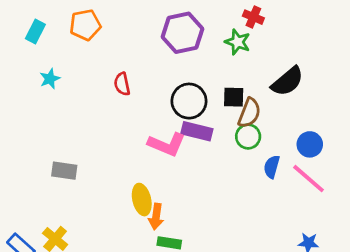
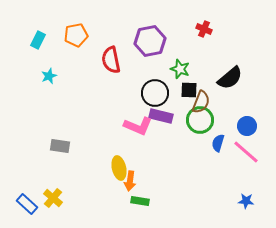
green star: (238, 42) -> (180, 69), moved
red semicircle: (122, 84) -> (111, 60), moved, size x1.5
green circle: (248, 137) -> (200, 120), size x1.4

